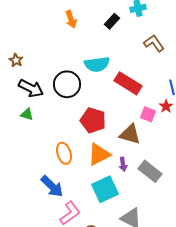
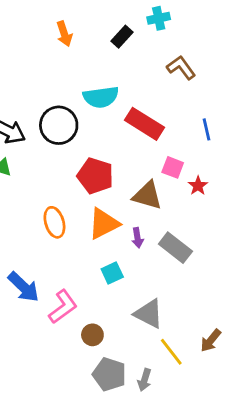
red star: (166, 106) -> (198, 186), moved
blue arrow: (52, 186) -> (24, 287), moved
cyan square: (105, 189) -> (112, 273), size x0.6

